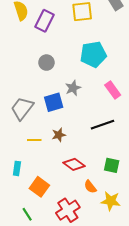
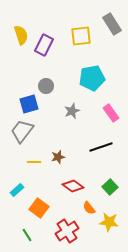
blue square: (54, 102) -> (29, 104), moved
green square: (112, 165) -> (110, 187), turned 35
cyan rectangle: (17, 168) -> (17, 190), turned 40

